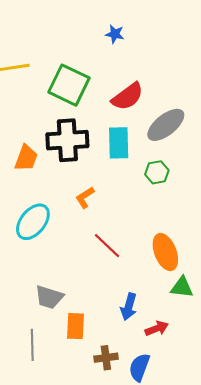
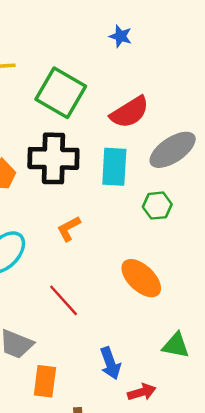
red line: (107, 246) -> (64, 300), moved
orange ellipse: (165, 252) -> (141, 278), moved, turned -30
blue arrow: (129, 307) -> (110, 363), turned -40

